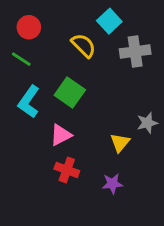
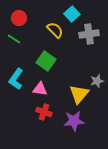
cyan L-shape: (29, 102) -> (16, 79), moved
pink triangle: (61, 135) -> (40, 89), turned 35
yellow triangle: (120, 143) -> (79, 94), size x1.5
purple star: (112, 184) -> (74, 121), size x1.5

